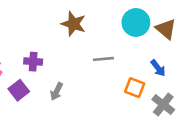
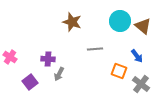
purple cross: (33, 62) -> (48, 59), moved
purple square: (19, 90) -> (30, 82), moved

